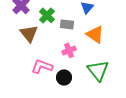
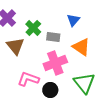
pink cross: (69, 50) -> (55, 63), size x1.6

